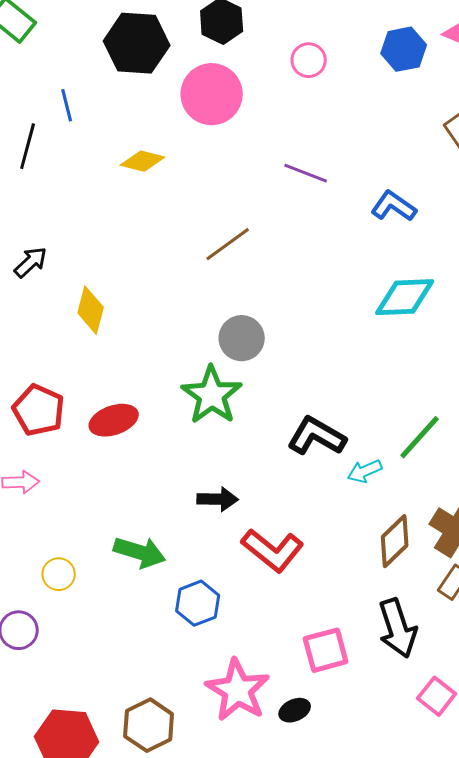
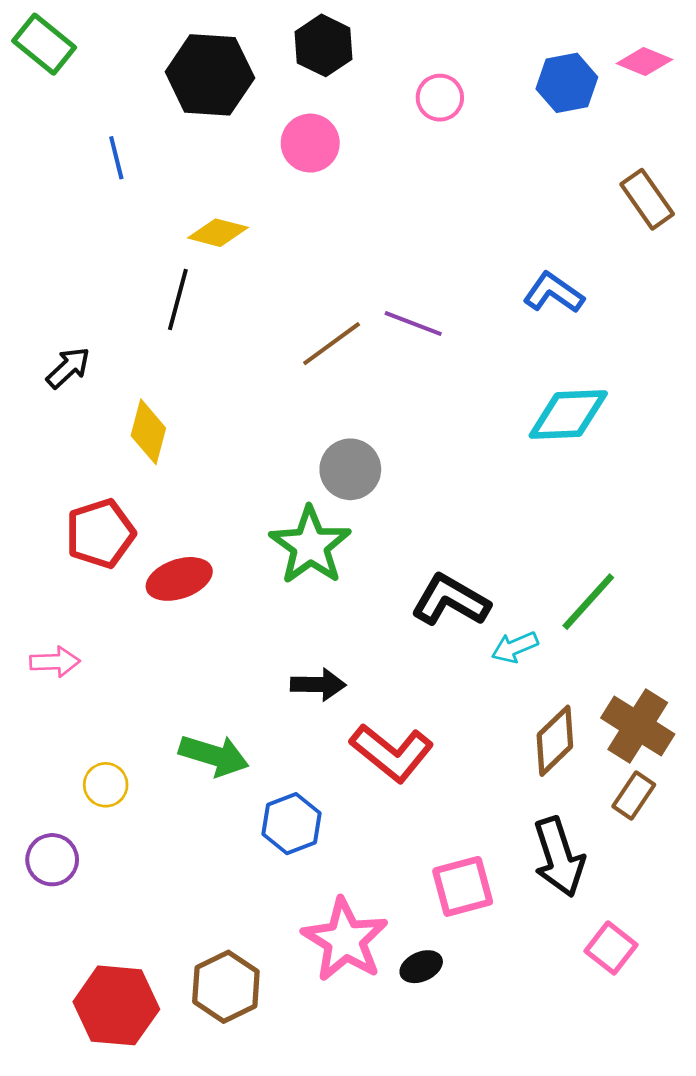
pink circle: (212, 94) -> (310, 143), size x0.7
black line: (28, 146) -> (178, 299), moved
purple line: (306, 173) -> (413, 324), moved
red pentagon: (39, 410) -> (100, 533), moved, turned 30

